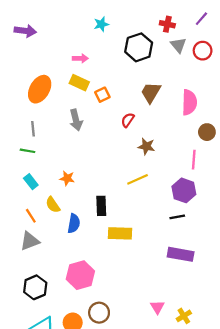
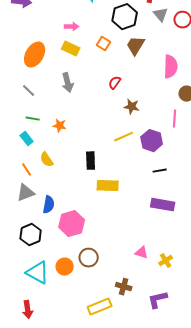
brown trapezoid: (151, 92) -> (136, 46), moved
orange square: (102, 95) -> (104, 44), moved, turned -32
gray line: (33, 129) -> (29, 91), turned -40
green line: (28, 151) -> (33, 119), moved
orange star: (67, 178) -> (60, 126), moved
purple hexagon: (184, 190) -> (152, 141), moved
blue semicircle: (74, 223) -> (49, 205), moved
pink triangle: (157, 307) -> (142, 253), turned -40

